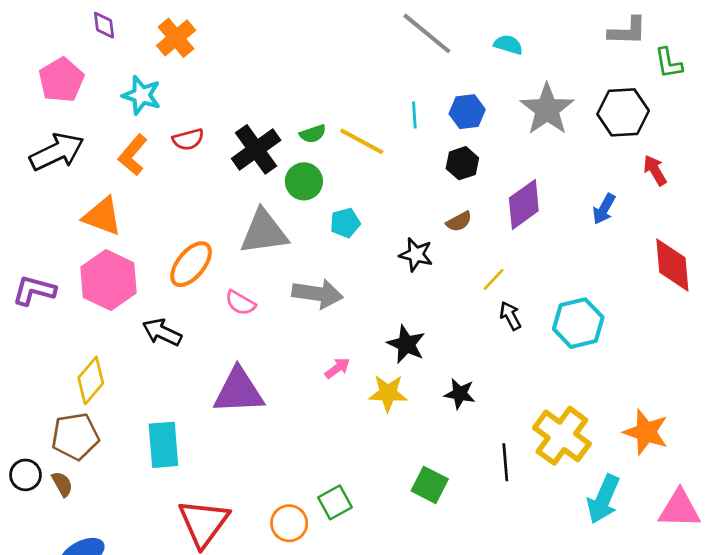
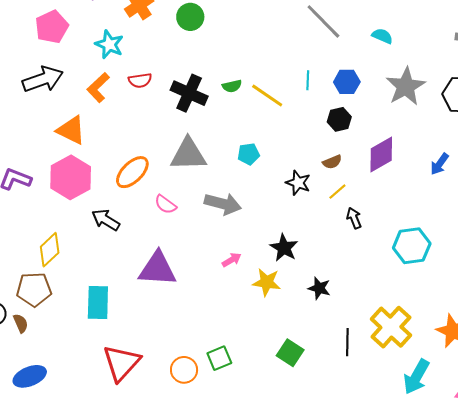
black cross: (256, 149) -> (189, 93), turned -36
green circle: (304, 181) -> (190, 17), moved
yellow line: (494, 279) -> (337, 192), moved
black arrow: (510, 316) -> (354, 218), moved

